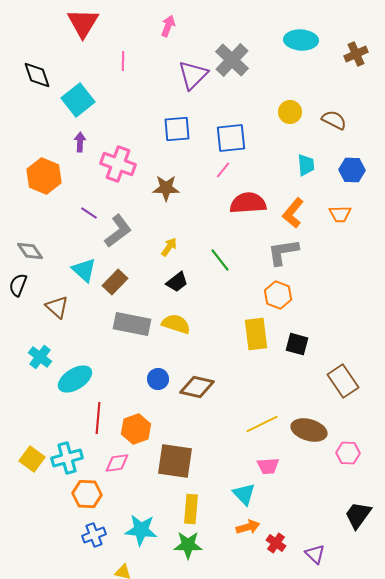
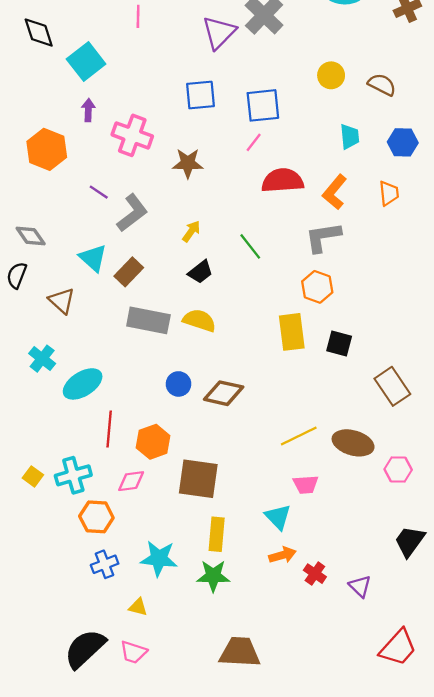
orange trapezoid: (340, 214) -> (389, 193), turned -95
yellow square: (32, 459) -> (33, 476), size x0.7

